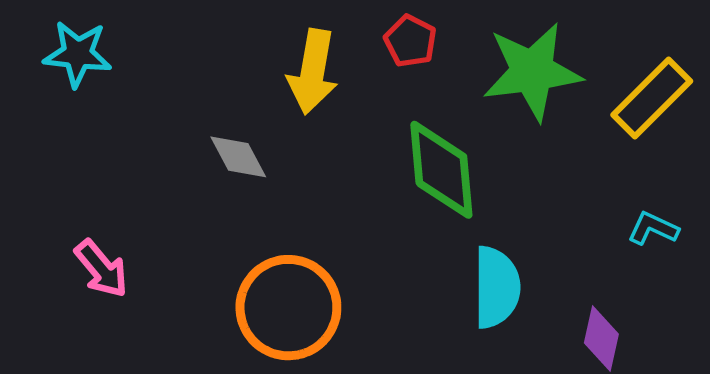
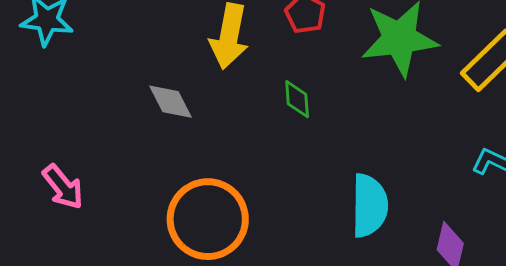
green diamond: (441, 170) -> (297, 99), moved, size x0.5

